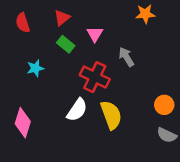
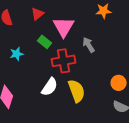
pink triangle: (95, 34) -> (64, 27), size x1.6
green rectangle: (66, 44) -> (45, 42), moved
red cross: (95, 77) -> (64, 61), turned -35

